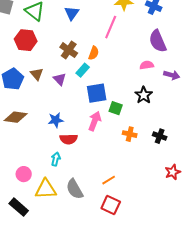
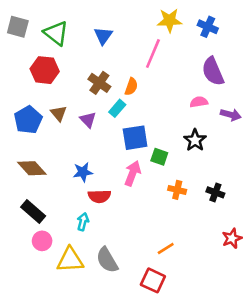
brown diamond: (16, 117) -> (32, 168), turned 40
orange line: (109, 180) -> (166, 249), moved
black rectangle: (19, 207) -> (33, 212), moved

